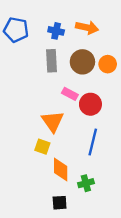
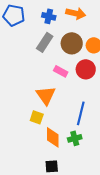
gray rectangle: (52, 61) -> (45, 42), turned 36
red circle: (90, 104) -> (86, 69), moved
green cross: (86, 183) -> (75, 138), moved

